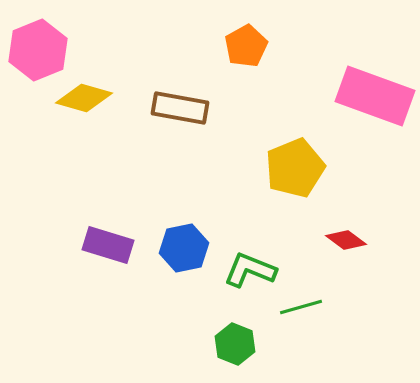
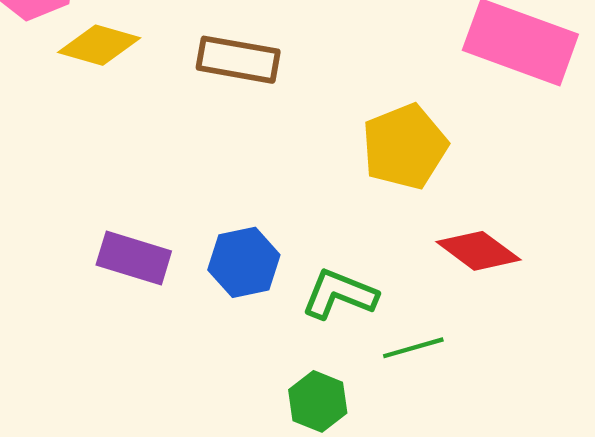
red diamond: (346, 240) -> (478, 251), size x1.4

